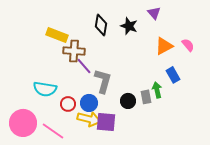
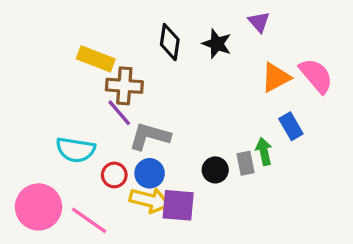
pink semicircle: (188, 45) -> (316, 76), size x1.6
purple line: (84, 66) -> (119, 113), moved
gray L-shape: (103, 81) -> (150, 136), moved, turned -90

